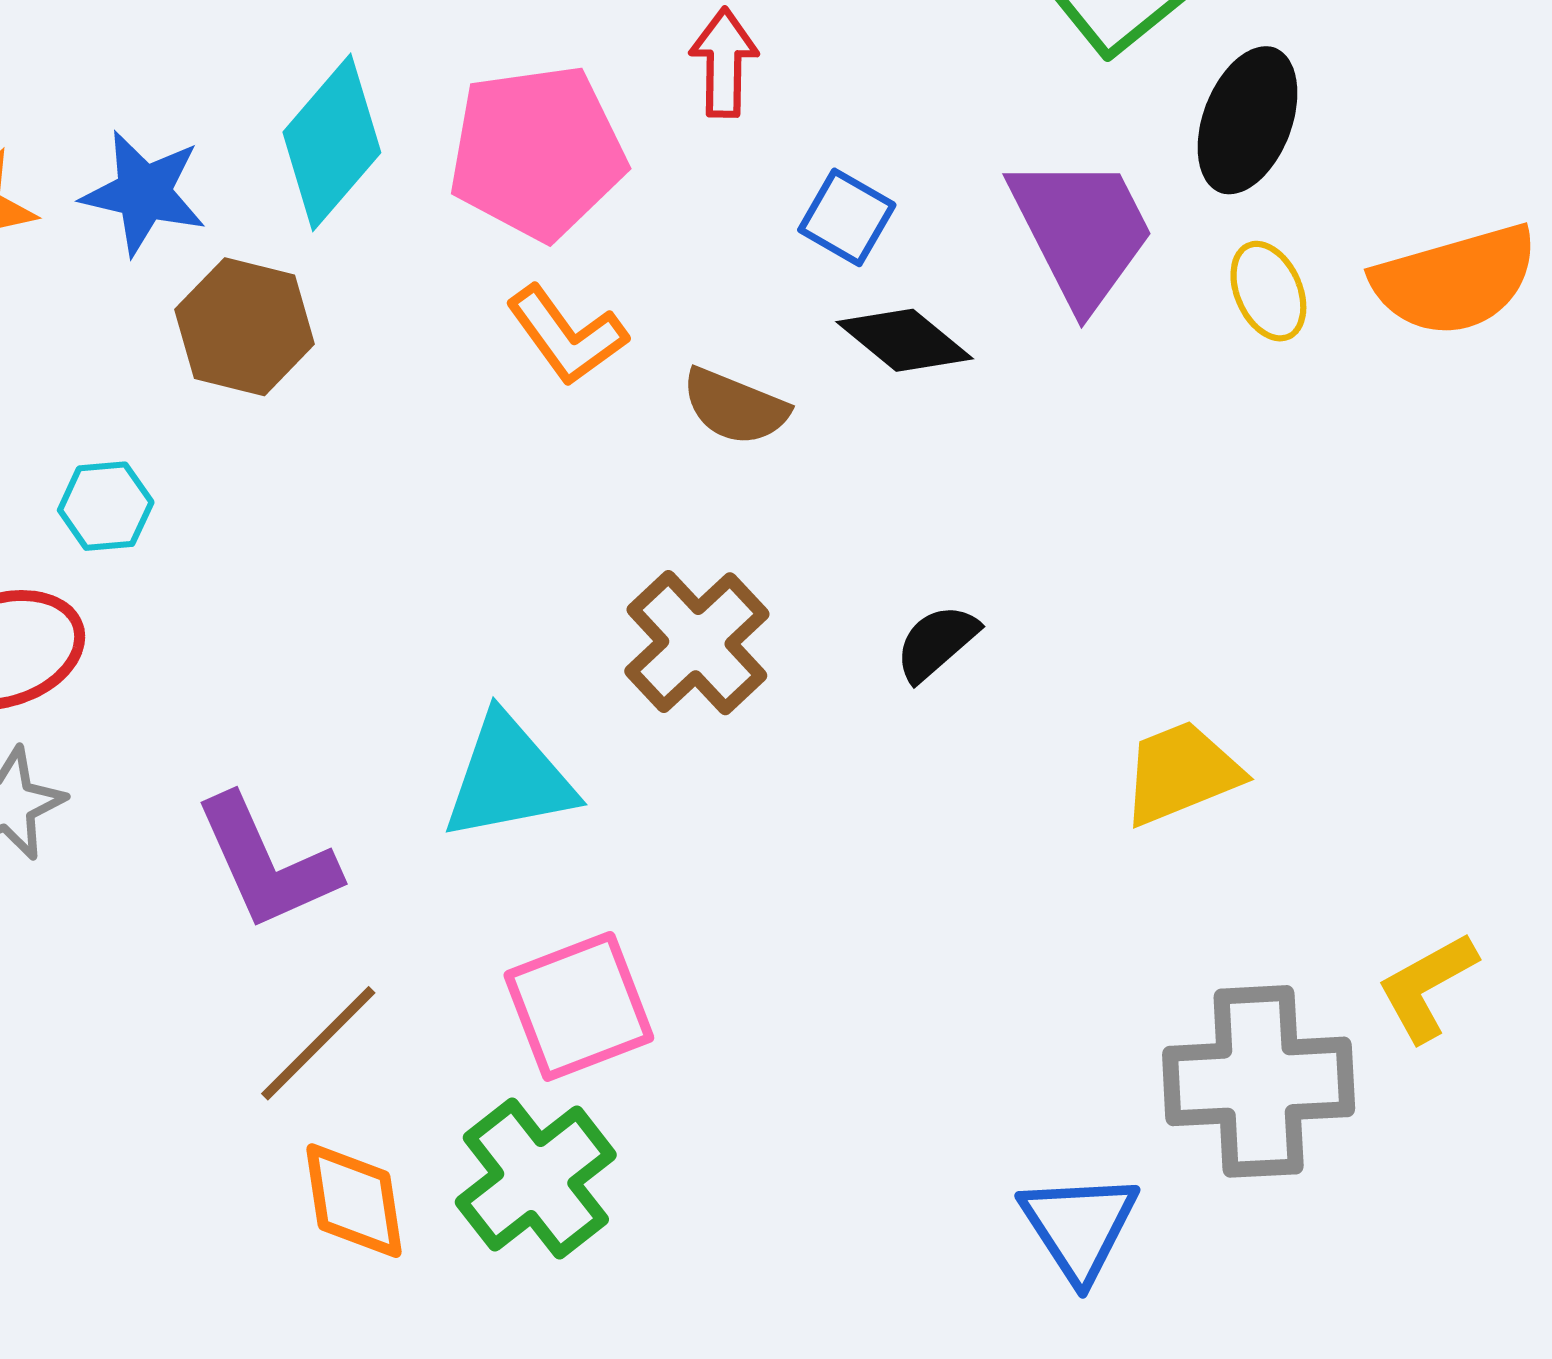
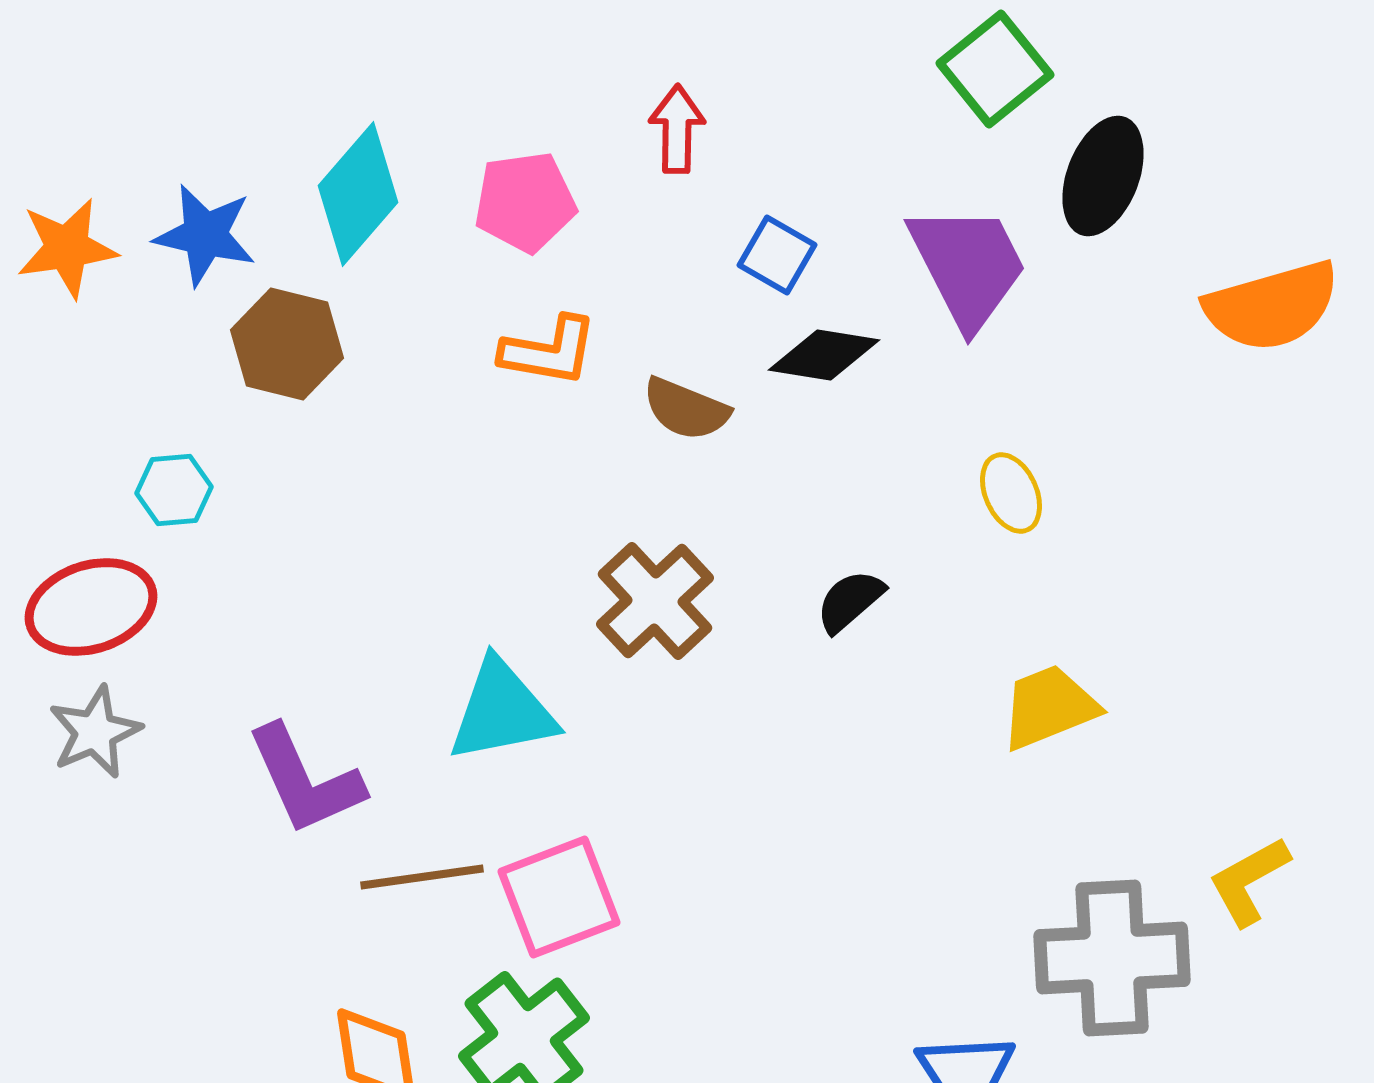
pink pentagon: (537, 152) -> (525, 202), size x0.7
yellow ellipse: (1268, 291) -> (1011, 493), moved
orange L-shape: (567, 335) -> (549, 351), turned -44
black diamond: (905, 340) -> (824, 355), turned -30
brown line: (318, 1043) -> (422, 877), moved, turned 37

